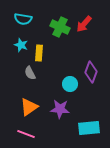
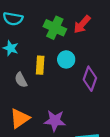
yellow rectangle: (39, 53) -> (40, 65), moved
cyan circle: (70, 84) -> (66, 59), moved

